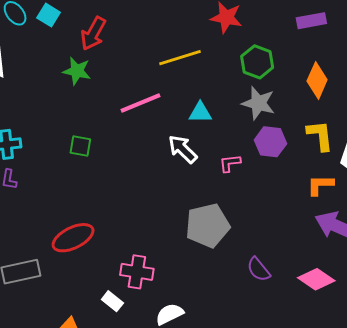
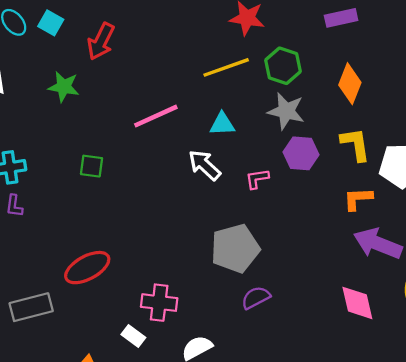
yellow line: (180, 58) -> (226, 67), moved
green star: (77, 71) -> (64, 87), moved
purple semicircle: (259, 269) -> (256, 298), moved, turned 104
pink diamond: (316, 279) -> (357, 303), turned 45

